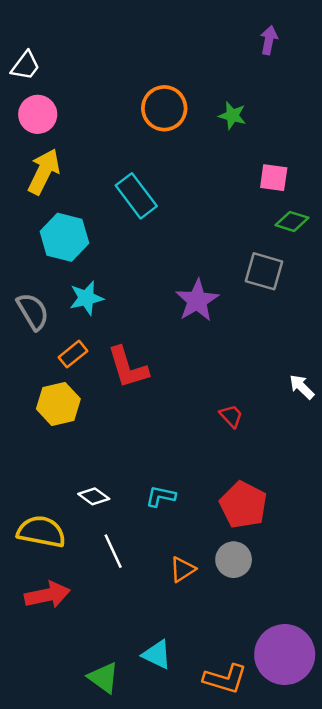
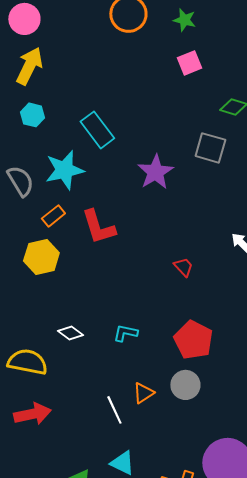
pink square: (274, 178) -> (189, 63), moved, turned -30
cyan rectangle: (136, 196) -> (97, 130), moved
cyan hexagon: (64, 237) -> (32, 115), moved, size x0.6
cyan star: (86, 298) -> (64, 170), size x1.4
white line: (113, 551) -> (114, 410), moved

